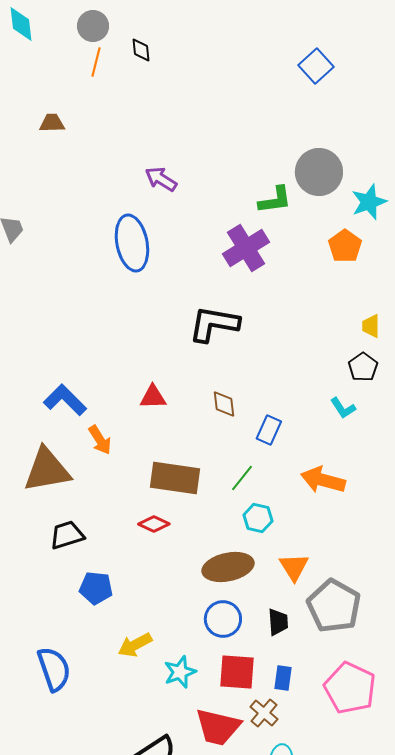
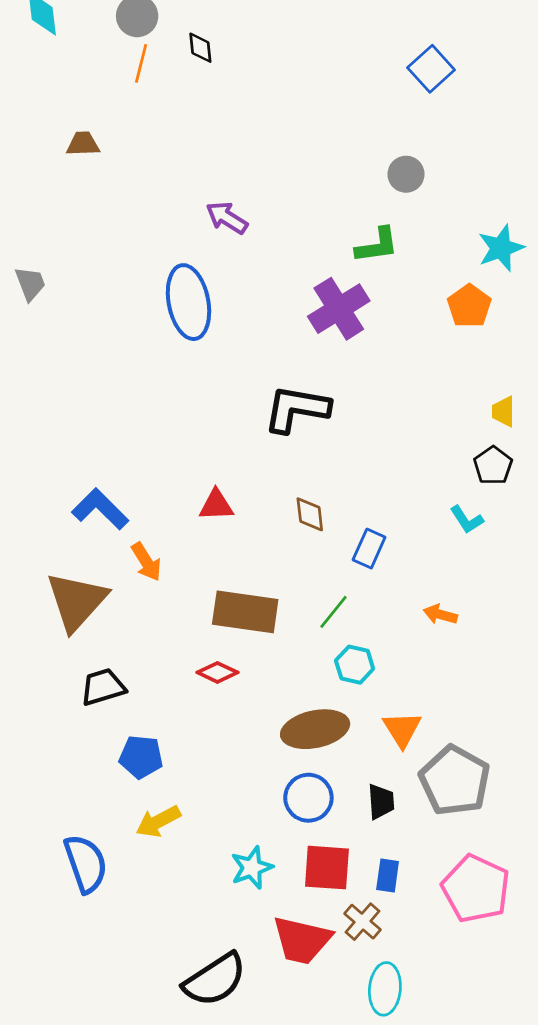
gray circle: (319, 172) -> (406, 174), moved, size x0.6
brown triangle: (47, 470) -> (76, 601), turned -38
orange arrow: (323, 480) -> (440, 614), size x0.6
yellow arrow: (135, 645) -> (158, 821), moved

